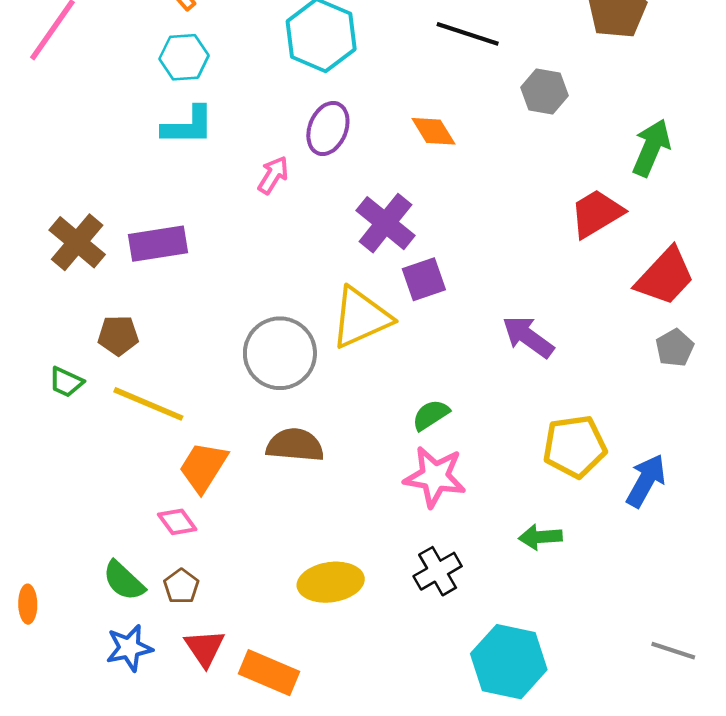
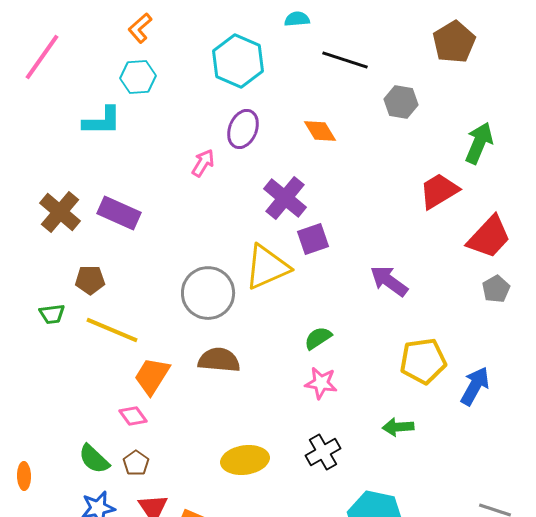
cyan L-shape: (188, 126) -> (102, 121), moved
purple rectangle: (158, 244) -> (119, 213), turned 33
green trapezoid: (66, 382) -> (52, 314), turned -32
pink star: (435, 477) -> (321, 383), size x0.7

